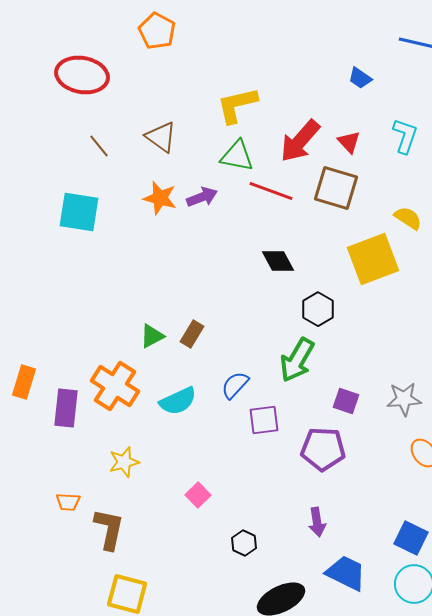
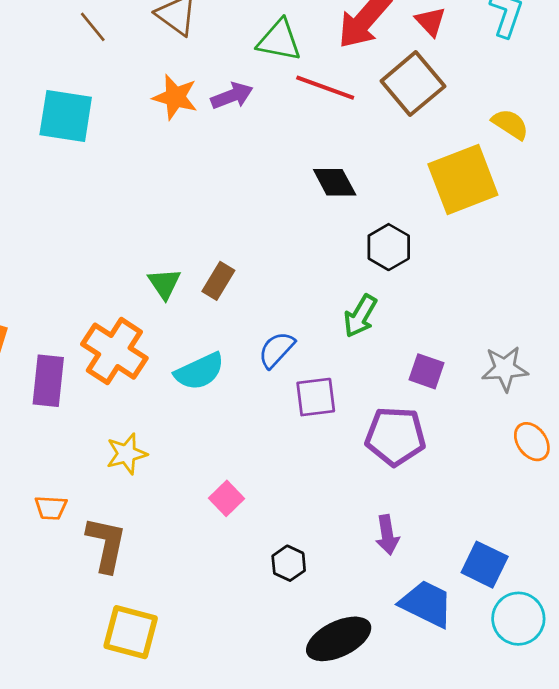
brown square: (336, 188) -> (413, 84), turned 33
green triangle: (152, 336) -> (164, 284), turned -36
green arrow: (297, 360) -> (360, 316), size x0.7
blue square: (411, 538) -> (485, 565), moved

